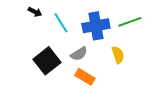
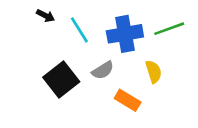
orange rectangle: (85, 77) -> (128, 100), moved

